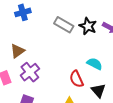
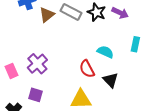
brown triangle: (17, 51) -> (47, 15), moved

